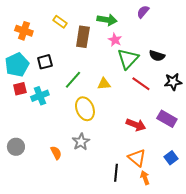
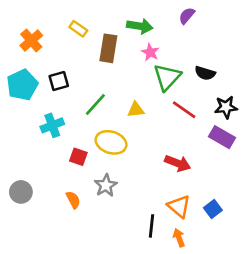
orange cross: (24, 31) -> (31, 40), turned 30
red square: (20, 89) -> (78, 157), moved, turned 32
yellow ellipse: (85, 109) -> (111, 142), turned -50
purple rectangle: (167, 119) -> (222, 137), moved
blue square: (171, 158) -> (213, 209), moved
orange arrow: (145, 178) -> (179, 238), moved

